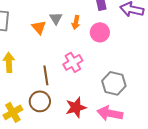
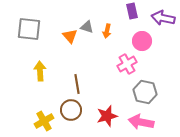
gray triangle: (56, 18) -> (87, 27), turned -40
pink circle: (100, 32) -> (142, 41), moved
pink cross: (73, 62) -> (127, 64), moved

